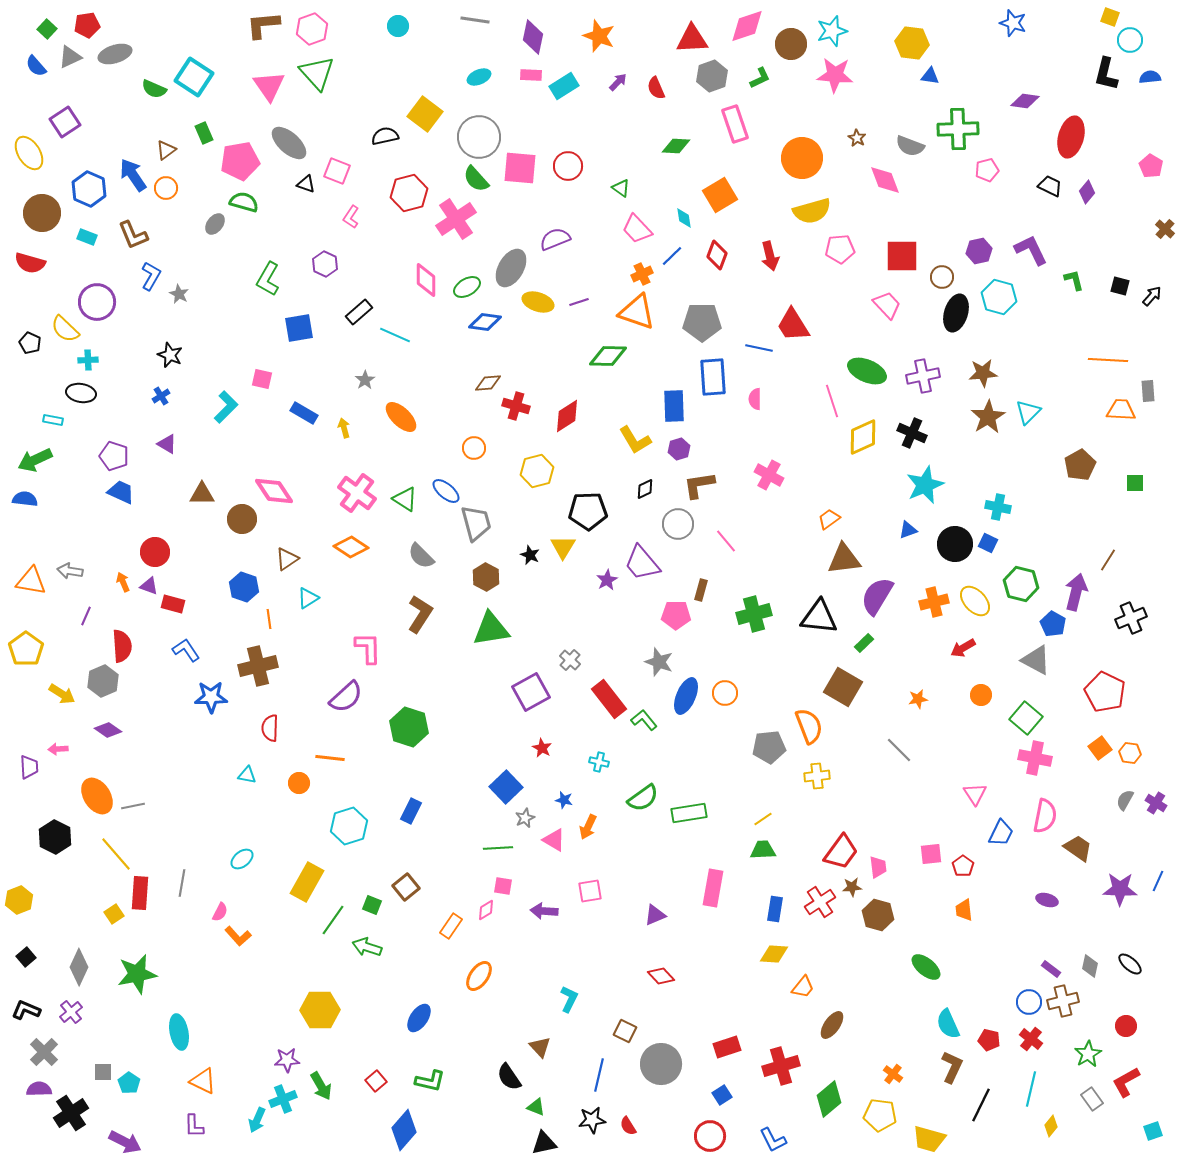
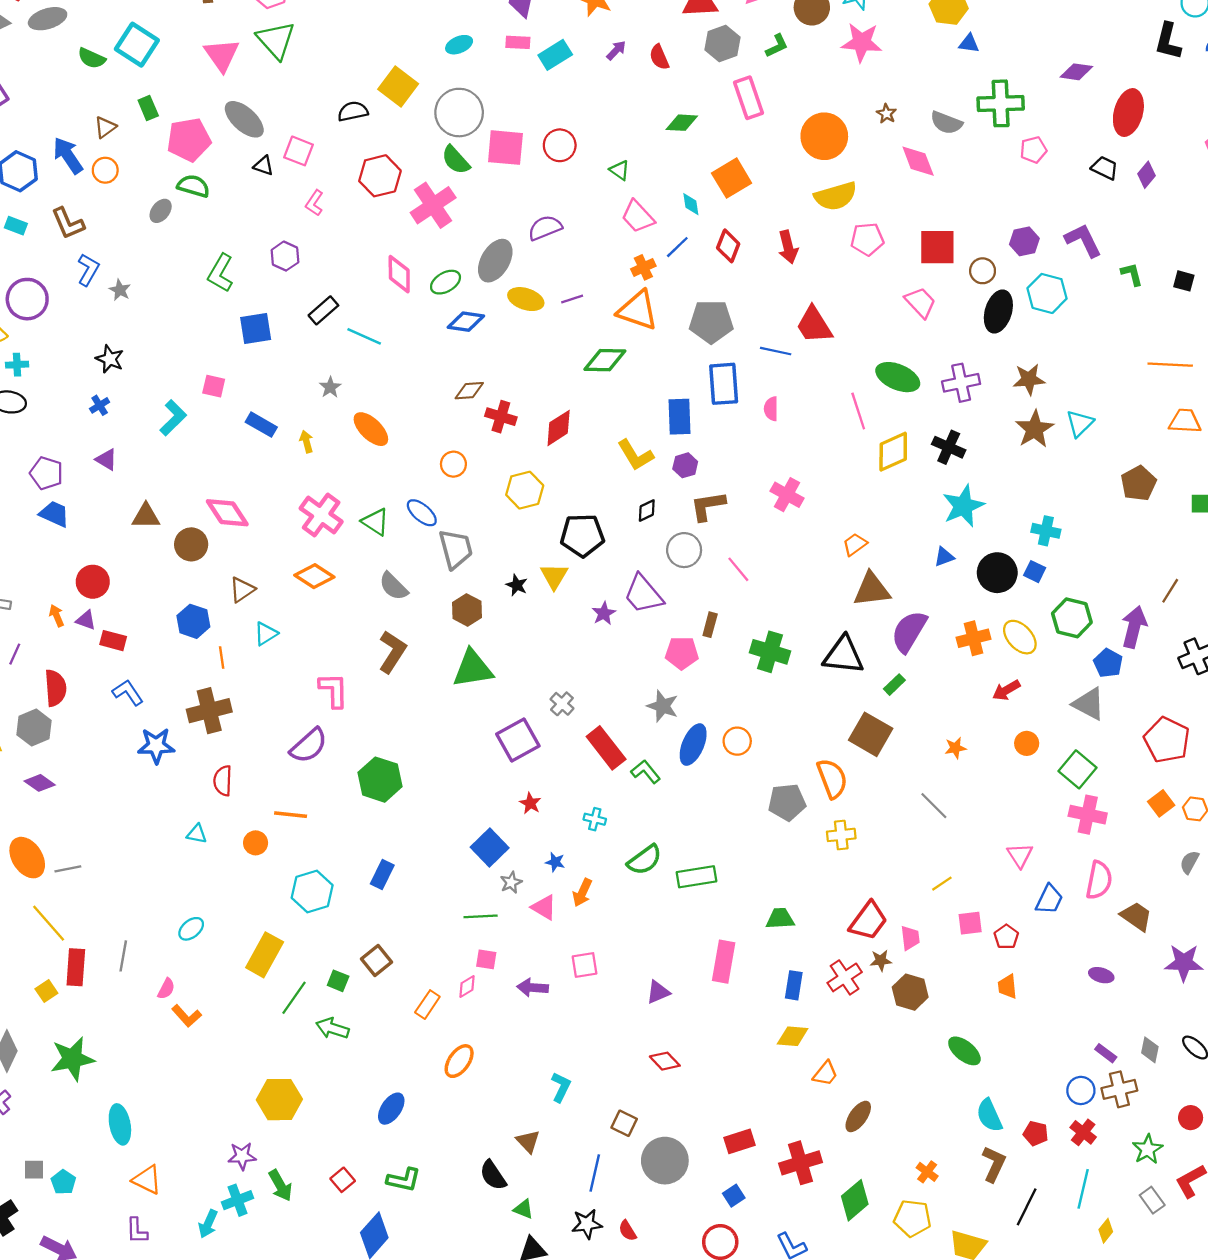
green cross: (754, 614) -> (770, 652), turned 32
yellow line: (763, 819) -> (942, 884), moved

